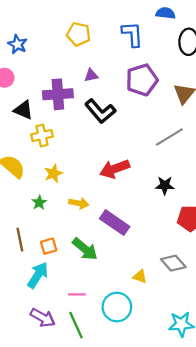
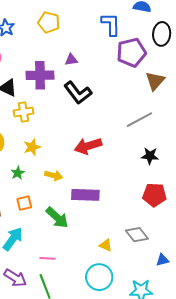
yellow pentagon: (79, 34) -> (49, 22), moved
purple pentagon: (142, 80) -> (131, 53), moved
black star: (165, 185) -> (150, 156), moved
purple rectangle: (115, 223) -> (85, 195), turned -36
orange square: (49, 246) -> (24, 203), moved
cyan circle: (117, 307) -> (99, 277), moved

